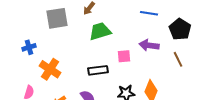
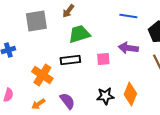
orange cross: (50, 69) -> (42, 75), moved
black rectangle: (98, 70) -> (70, 60), moved

